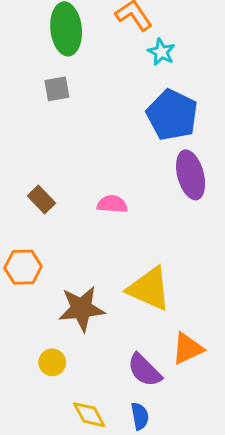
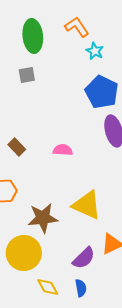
yellow circle: (52, 362) -> (24, 253), size x2.0
purple semicircle: (144, 370) -> (84, 258), turned -90

